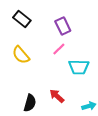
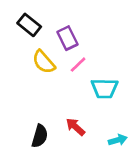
purple rectangle: (63, 26) -> (67, 38), moved
yellow semicircle: (21, 55) -> (44, 62), moved

